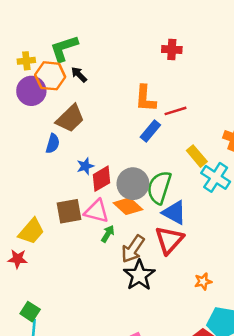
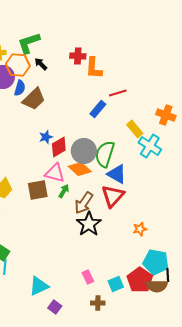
red cross: (172, 50) -> (78, 56), moved
orange L-shape: (145, 98) -> (94, 68), moved
blue semicircle: (53, 144) -> (20, 88), moved
brown square: (69, 211) -> (38, 190), moved

